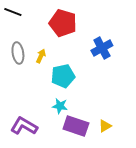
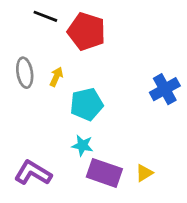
black line: (13, 12) -> (45, 16), moved
blue cross: (102, 48) -> (165, 89), moved

